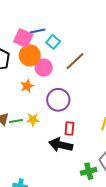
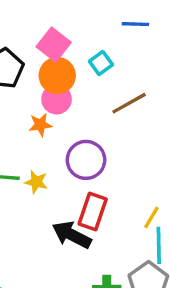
blue line: (37, 31) -> (135, 24), moved
pink circle: (44, 68) -> (57, 99), moved
red rectangle: (69, 129) -> (93, 212), size x1.5

